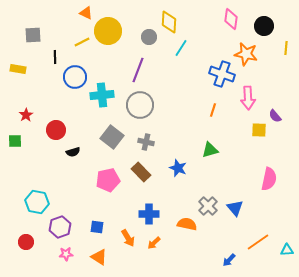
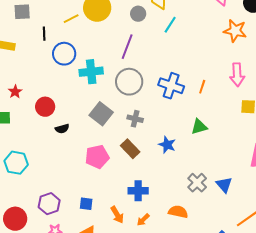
blue cross: (222, 74) -> (171, 86), moved
cyan hexagon: (37, 202) -> (16, 163), moved
orange semicircle: (187, 224) -> (178, 212), moved
red circle: (26, 242) -> (15, 219), size x1.5

